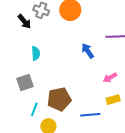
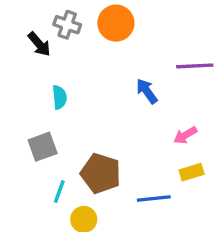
brown pentagon: (59, 99) -> (101, 173), turned 30

